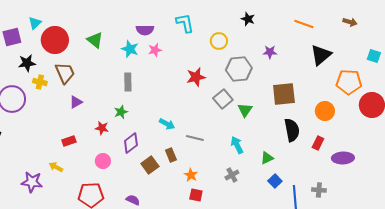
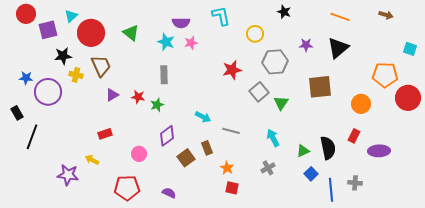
black triangle: (321, 55) -> (338, 48), moved
red star: (102, 128) -> (138, 97), moved
black semicircle: (292, 130) -> (328, 148), moved

